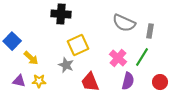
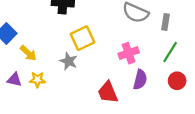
green line: (142, 57) -> (170, 52), moved
pink cross: (118, 58) -> (129, 53), turned 30
red trapezoid: (90, 82) -> (108, 92), moved

